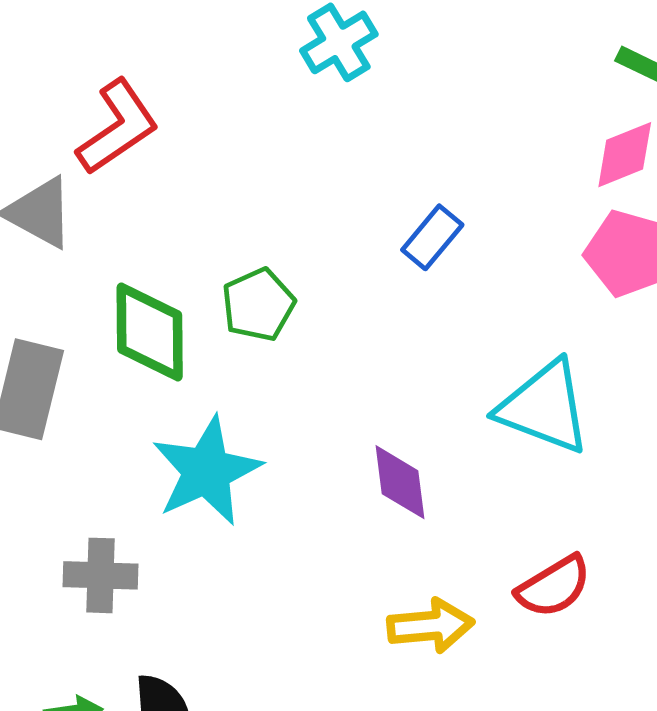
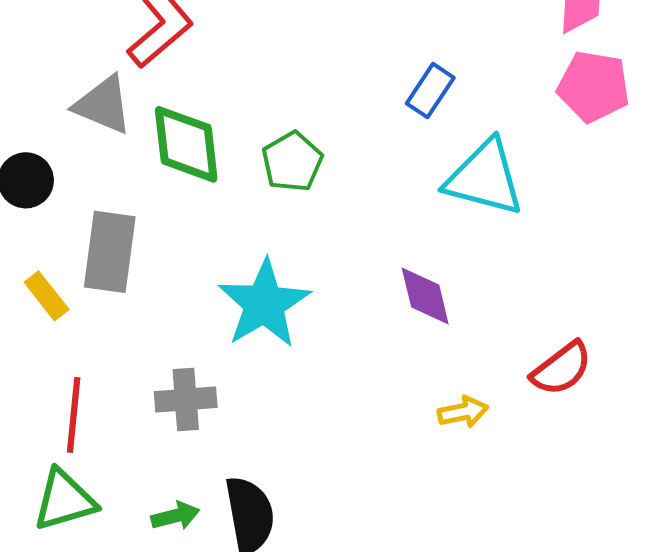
green diamond: (150, 332) -> (186, 144), moved
cyan triangle: (544, 407) -> (485, 178), moved
yellow arrow: (431, 626) -> (463, 412), size x0.7

